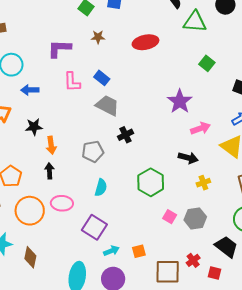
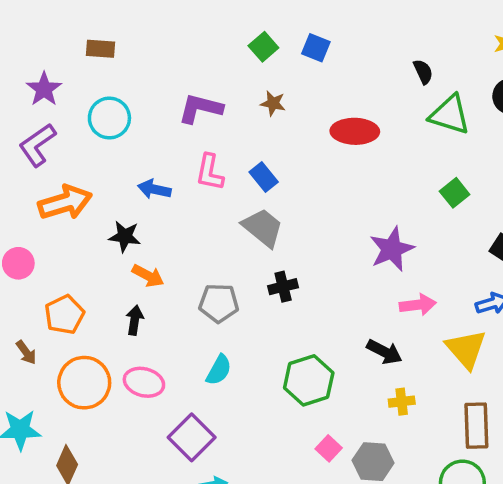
blue arrow: (30, 90) -> (154, 189), moved
orange arrow: (51, 145) -> (148, 276), turned -66

